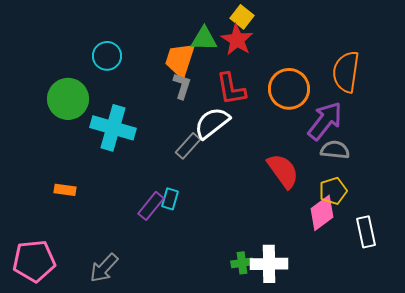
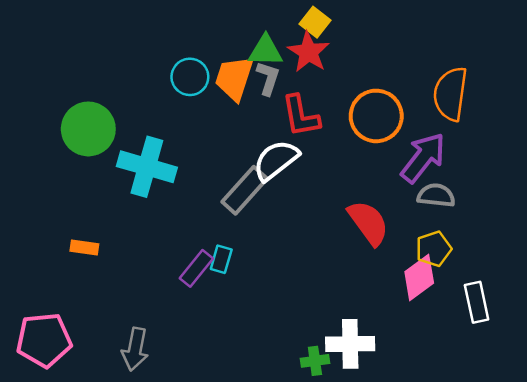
cyan circle: (107, 56) -> (190, 77), moved
gray L-shape: (182, 86) -> (268, 78), moved
gray rectangle: (188, 146) -> (245, 190), size x1.4
green cross: (242, 263) -> (315, 361), moved
gray arrow: (104, 268) -> (135, 349), turned -32

